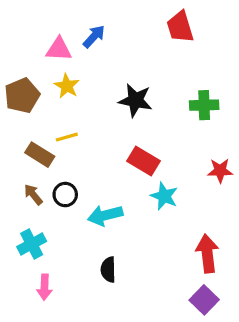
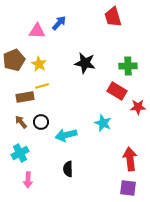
yellow star: (67, 86) -> (39, 64), moved
brown rectangle: (40, 155) -> (25, 97), turned -42
red rectangle: (143, 161) -> (117, 91), moved
purple square: (204, 300) -> (128, 188), turned -36

